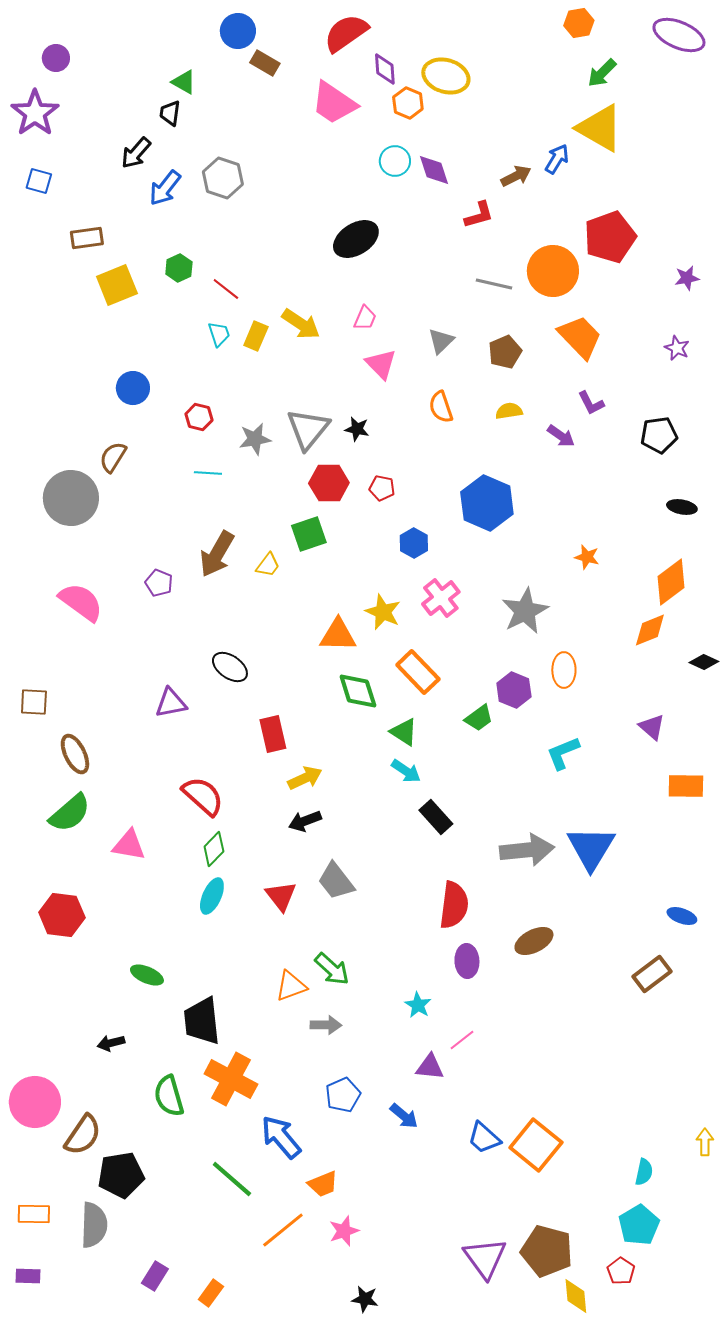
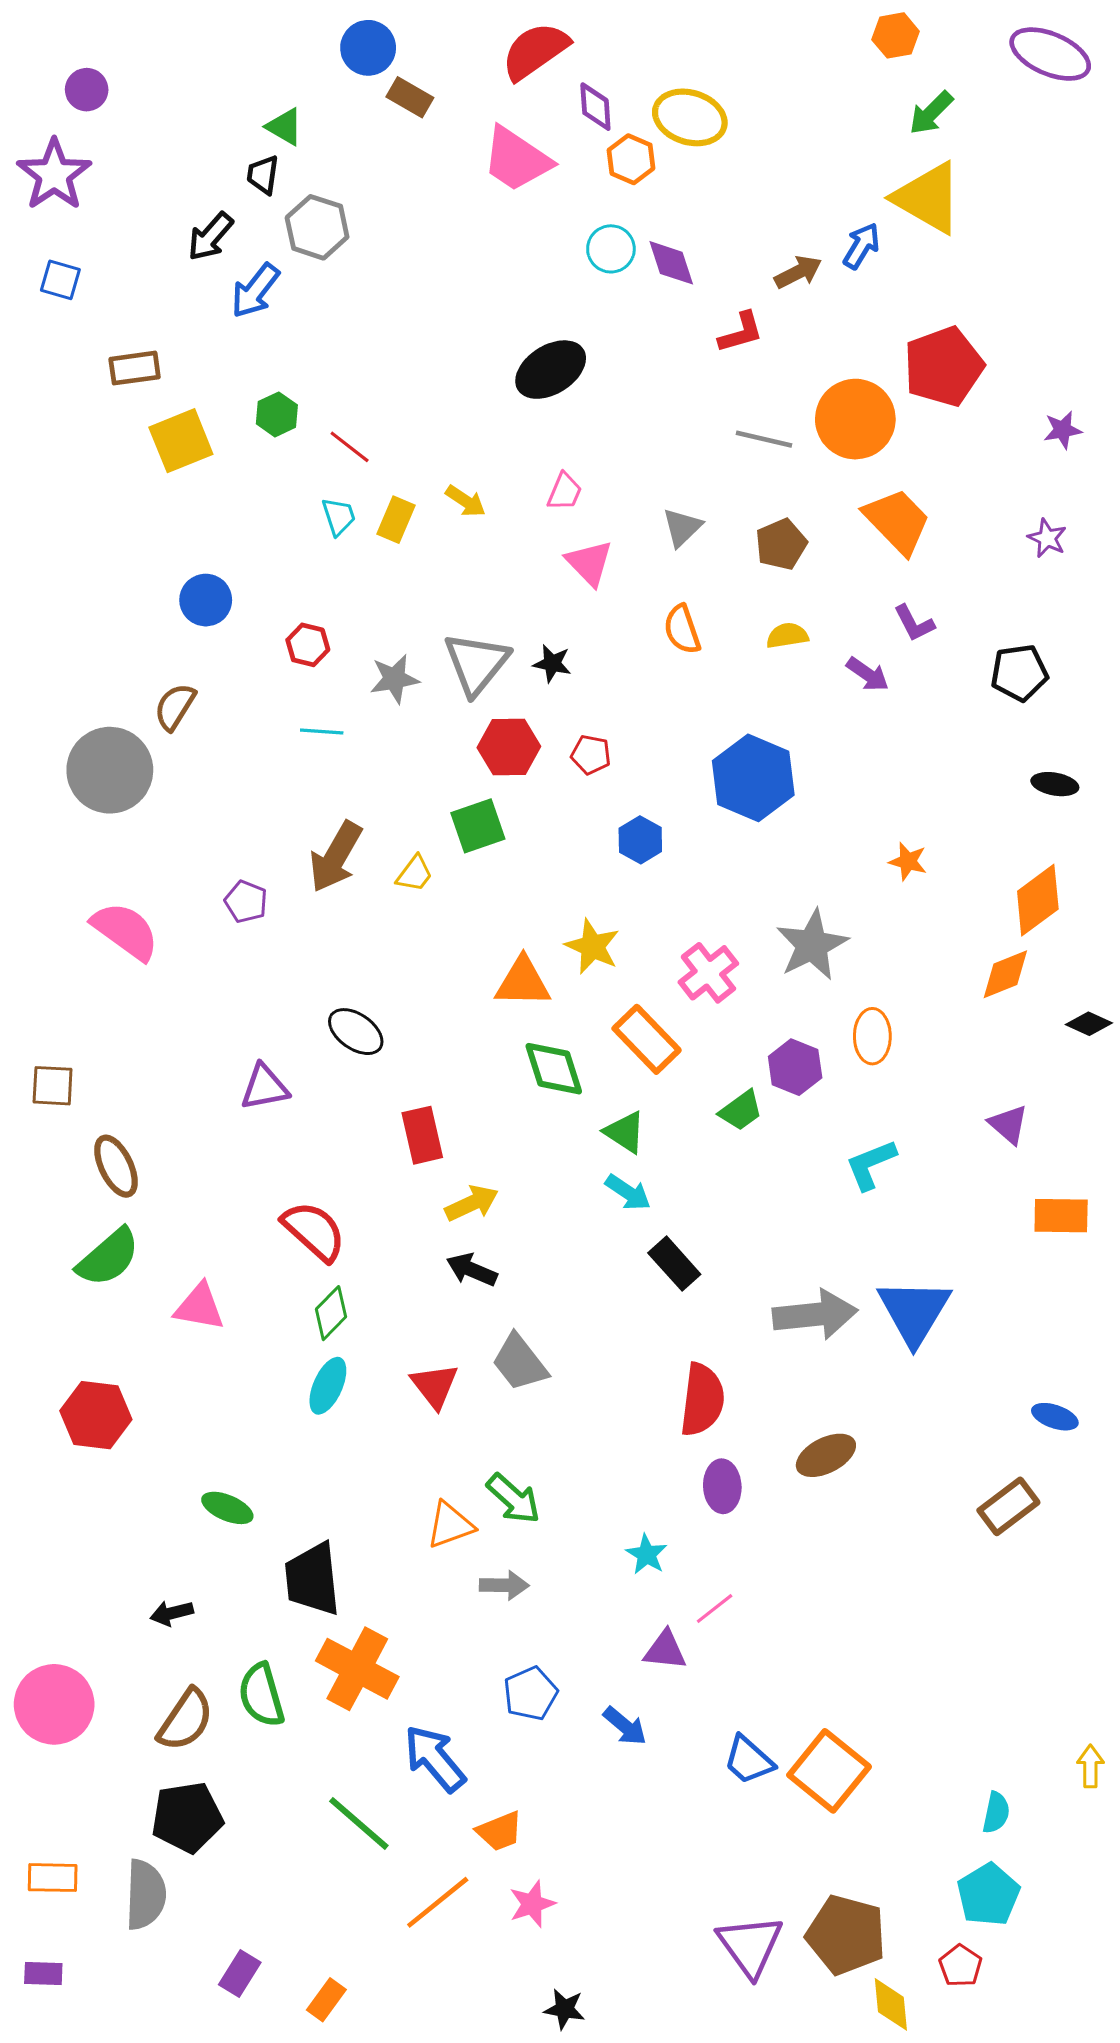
gray hexagon: (223, 178) -> (317, 227), moved
yellow arrow: (301, 324) -> (466, 501), size x0.7
pink cross: (441, 598) -> (708, 973), moved
black arrow: (305, 821) -> (472, 1270), turned 44
brown semicircle: (83, 1135) -> (186, 1720), moved

